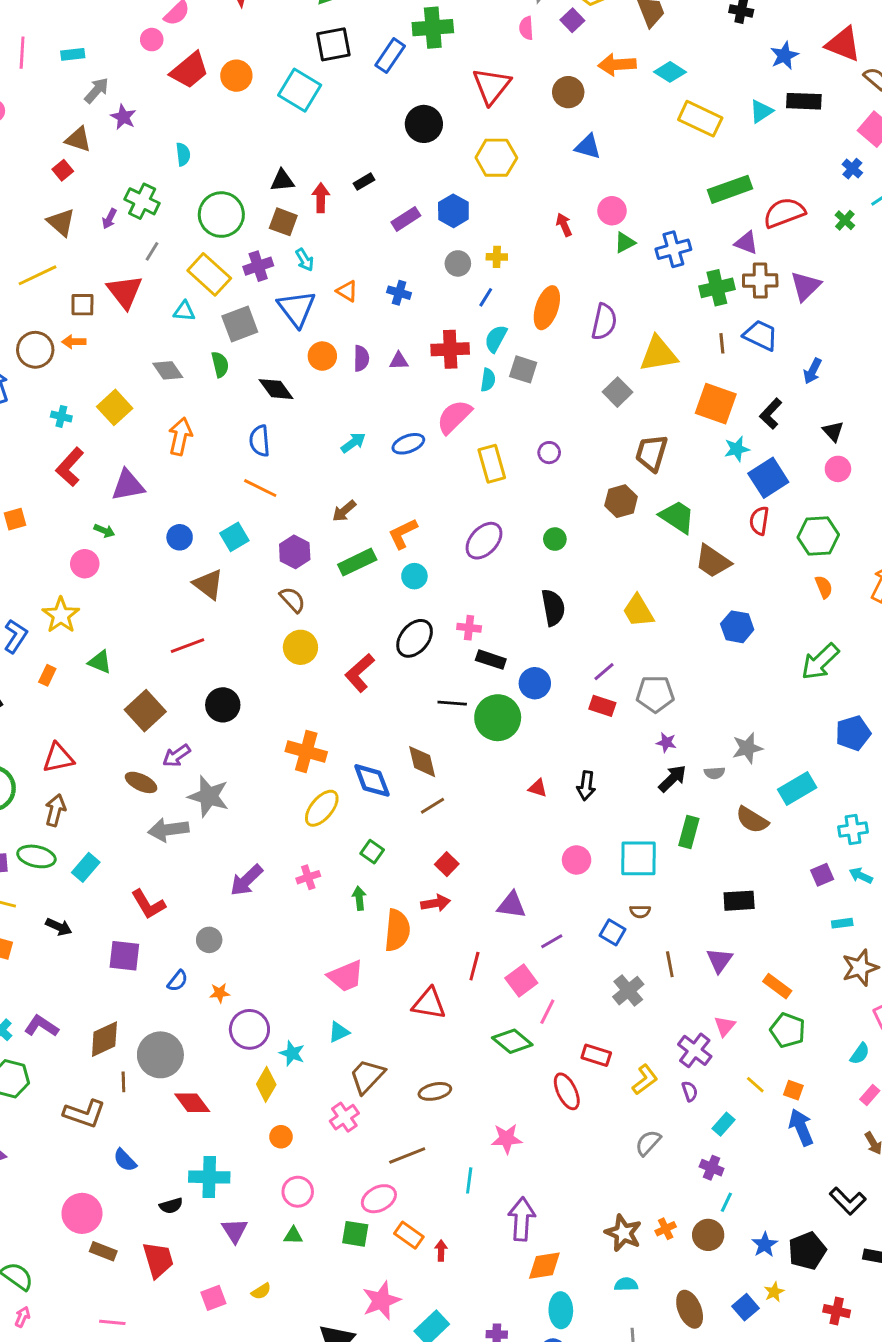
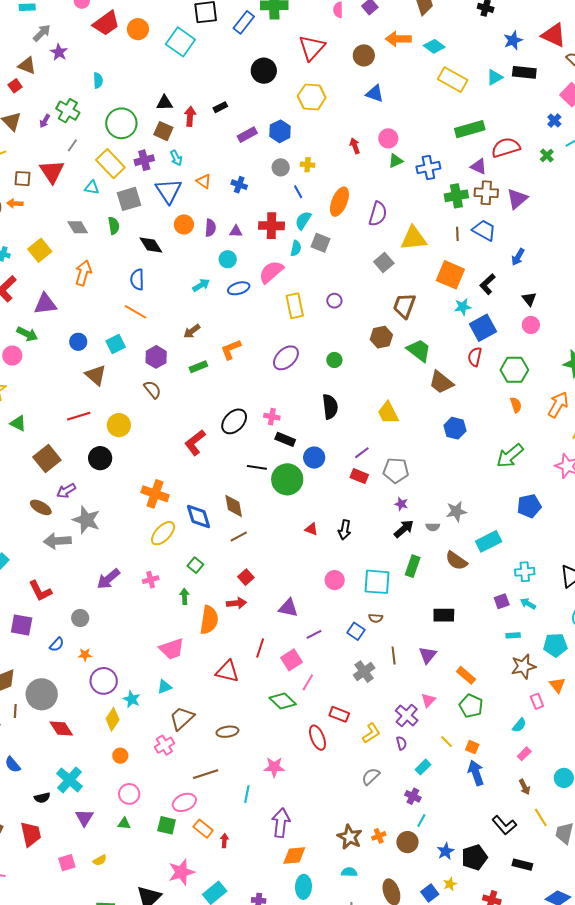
blue line: (486, 297) -> (298, 192), turned -64
green arrow: (104, 531) -> (27, 334), size x1.5
green rectangle: (357, 562) -> (198, 367), size x0.7
cyan circle: (414, 576) -> (228, 259), moved
yellow circle: (300, 647) -> (119, 425), moved
cyan cross: (209, 1177) -> (69, 780), turned 36

